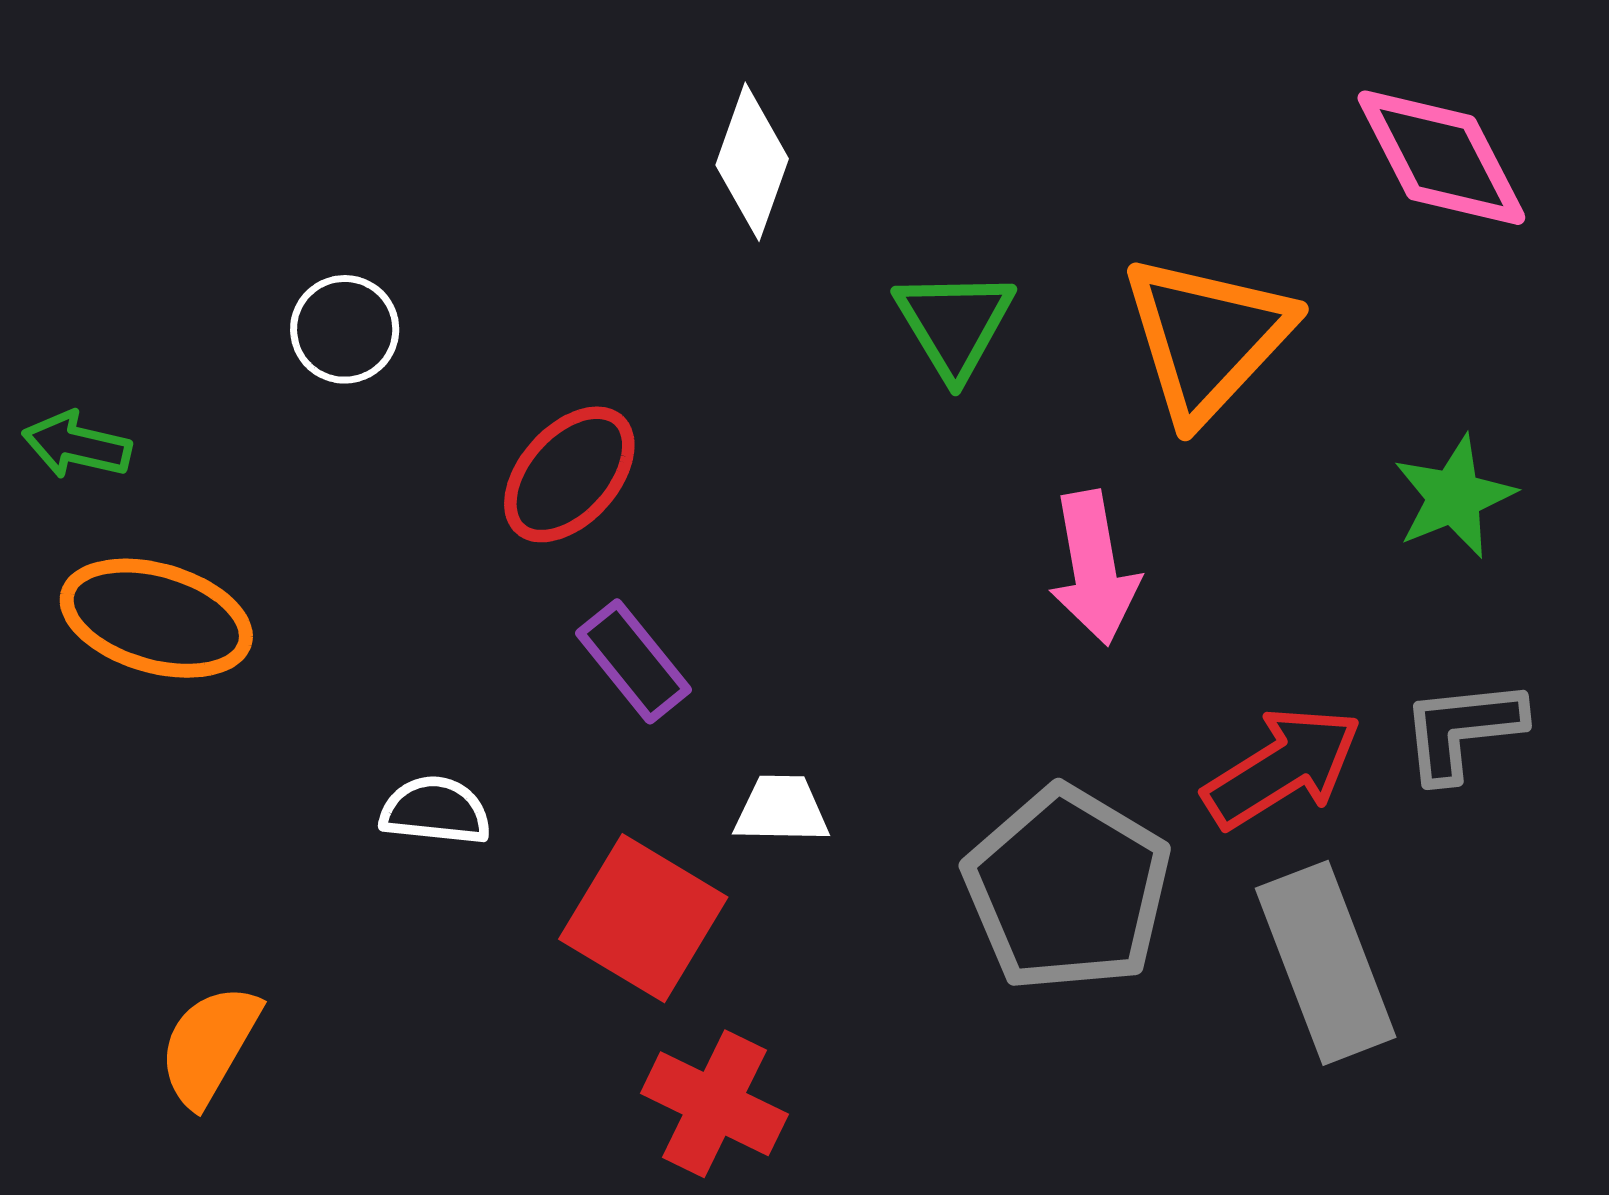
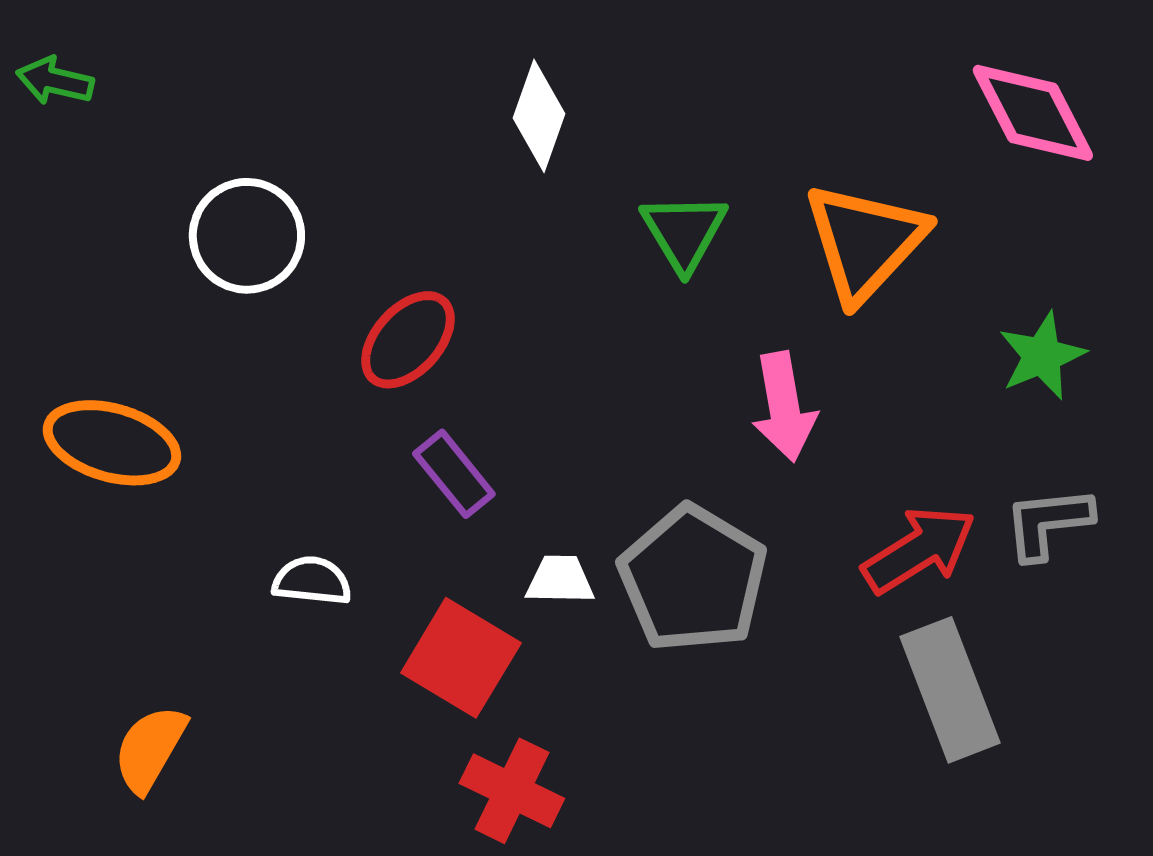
white circle: (345, 329) -> (247, 236), size x1.5
green arrow: (77, 445) -> (55, 81), moved
gray pentagon: (1067, 889) -> (693, 579), moved

